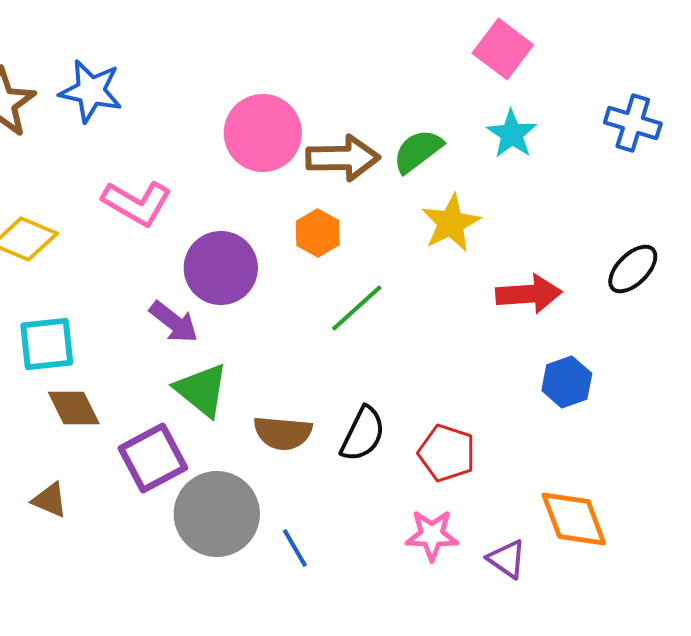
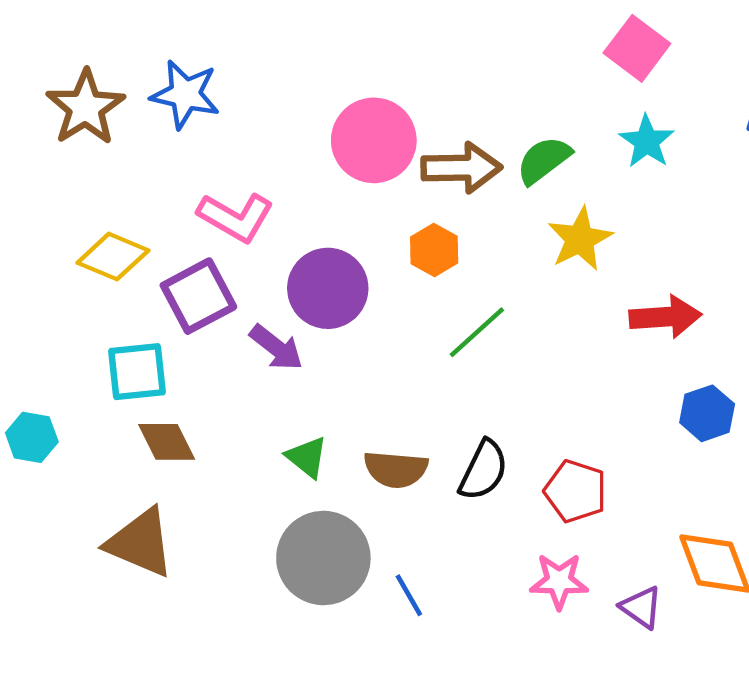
green triangle: (202, 390) -> (307, 457), moved, size x0.7
purple square: (153, 458) -> (198, 296), moved
brown triangle: (50, 500) -> (140, 543), size x1.8

